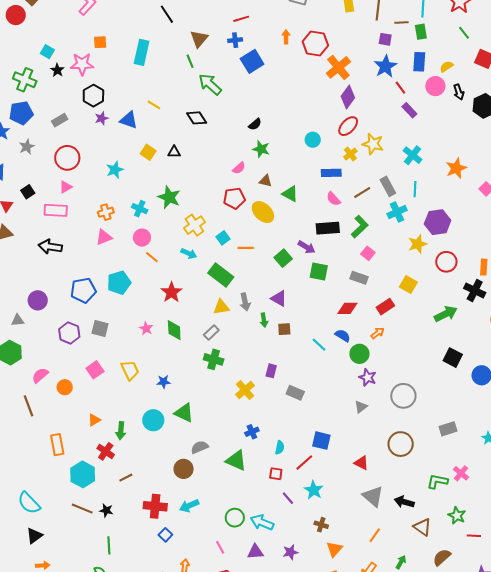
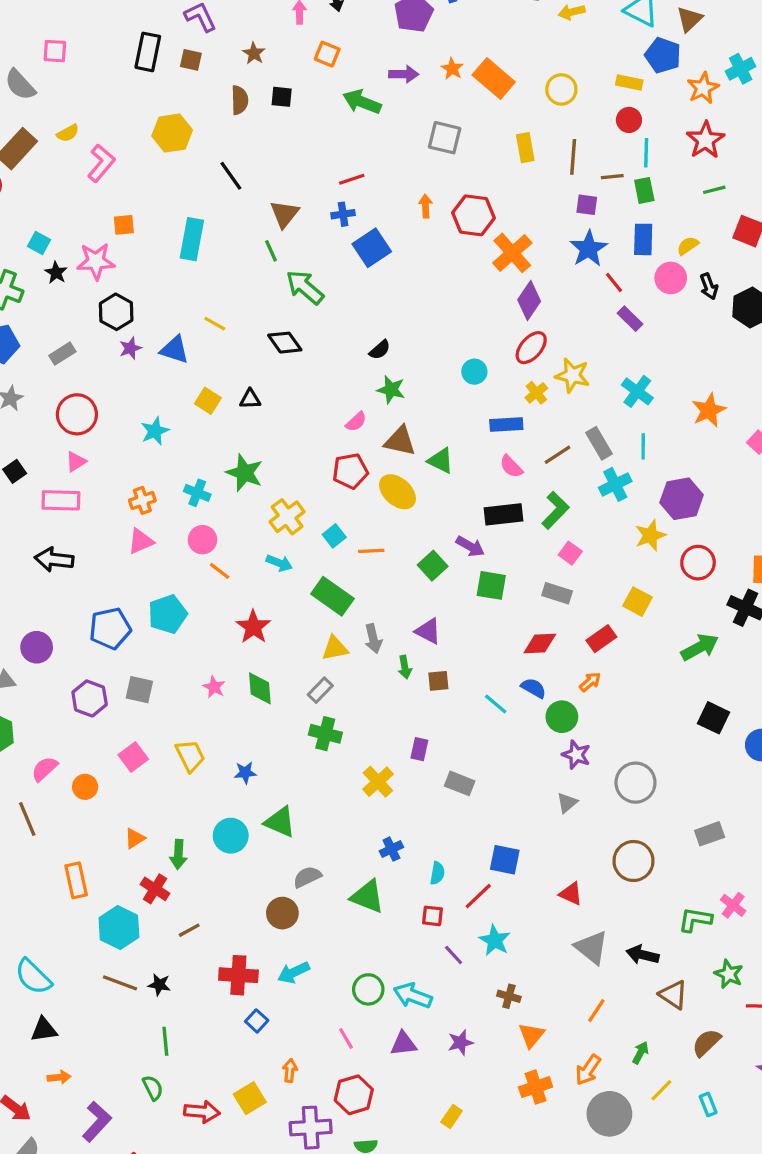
green line: (464, 33) -> (714, 190), turned -64
brown triangle: (266, 181) -> (400, 441), size x1.5
black triangle: (34, 536) -> (44, 1030), turned 30

